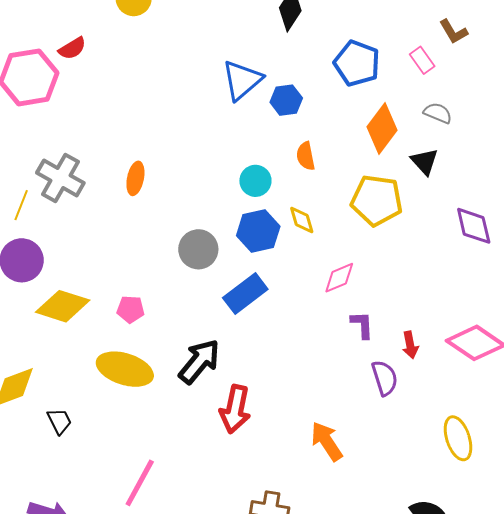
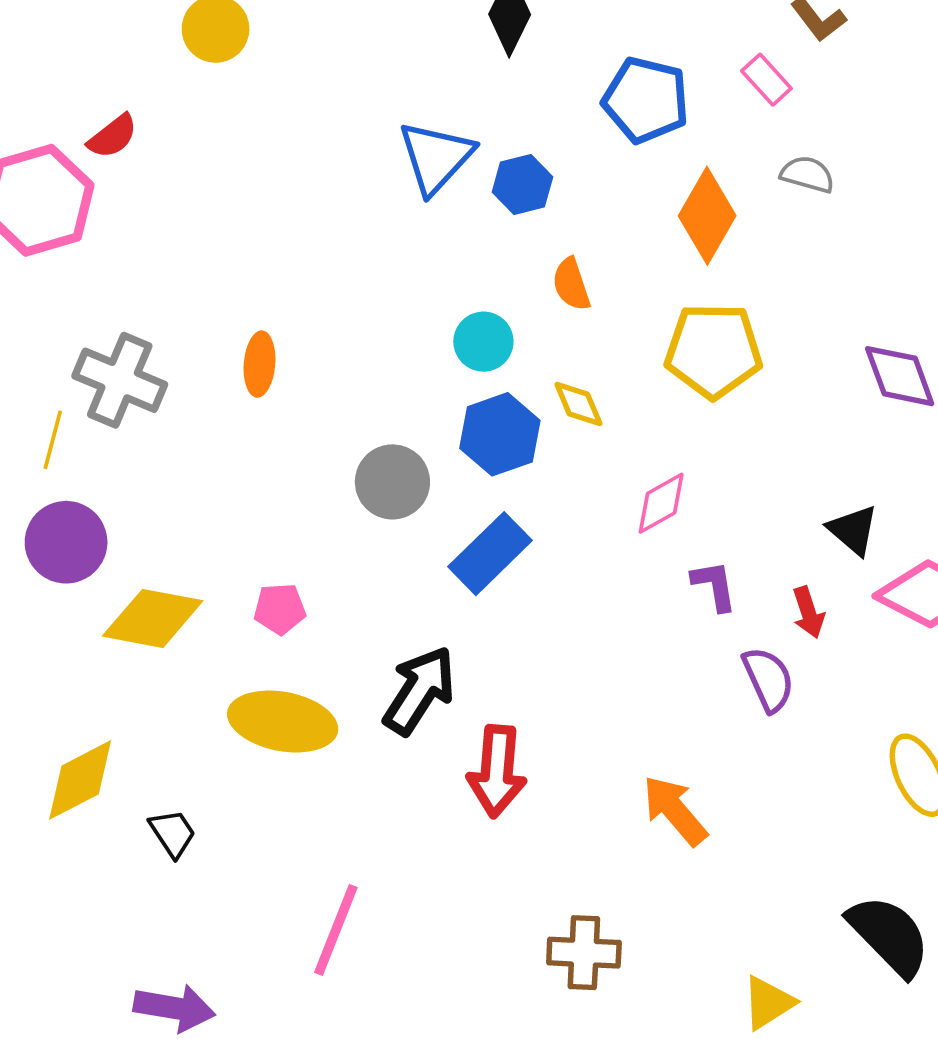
black triangle: (425, 161) -> (853, 530), moved

